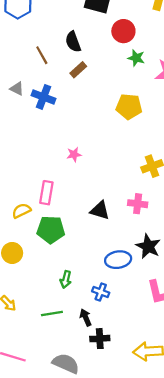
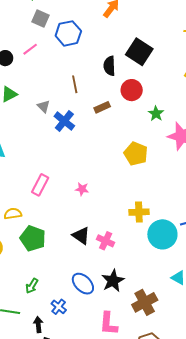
red circle: (123, 31) -> (132, 90), moved
black semicircle: (73, 42) -> (109, 66), moved
pink star: (74, 154) -> (82, 189), moved
pink rectangle: (46, 193) -> (40, 185), moved
pink cross: (138, 204) -> (106, 241), moved
blue ellipse: (118, 260) -> (83, 284), turned 35

